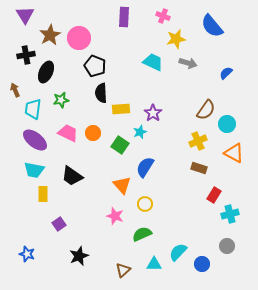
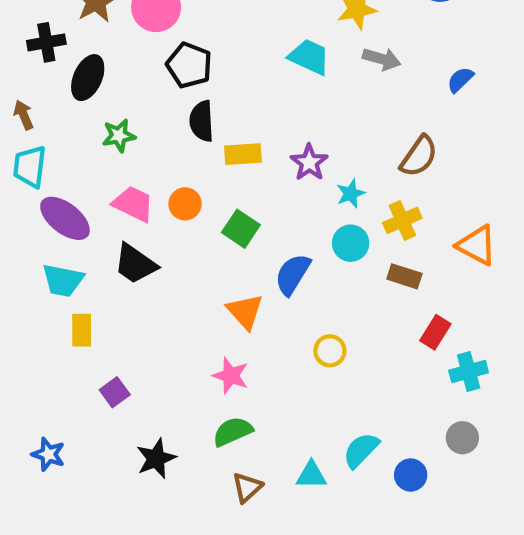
cyan trapezoid: (33, 109) -> (30, 167), moved
cyan circle: (227, 124) -> (351, 243), moved
cyan star: (140, 132) -> (351, 194), moved
black trapezoid: (72, 176) -> (135, 264), moved
yellow circle: (145, 204) -> (330, 351), moved
green semicircle: (142, 234) -> (233, 432), moved

